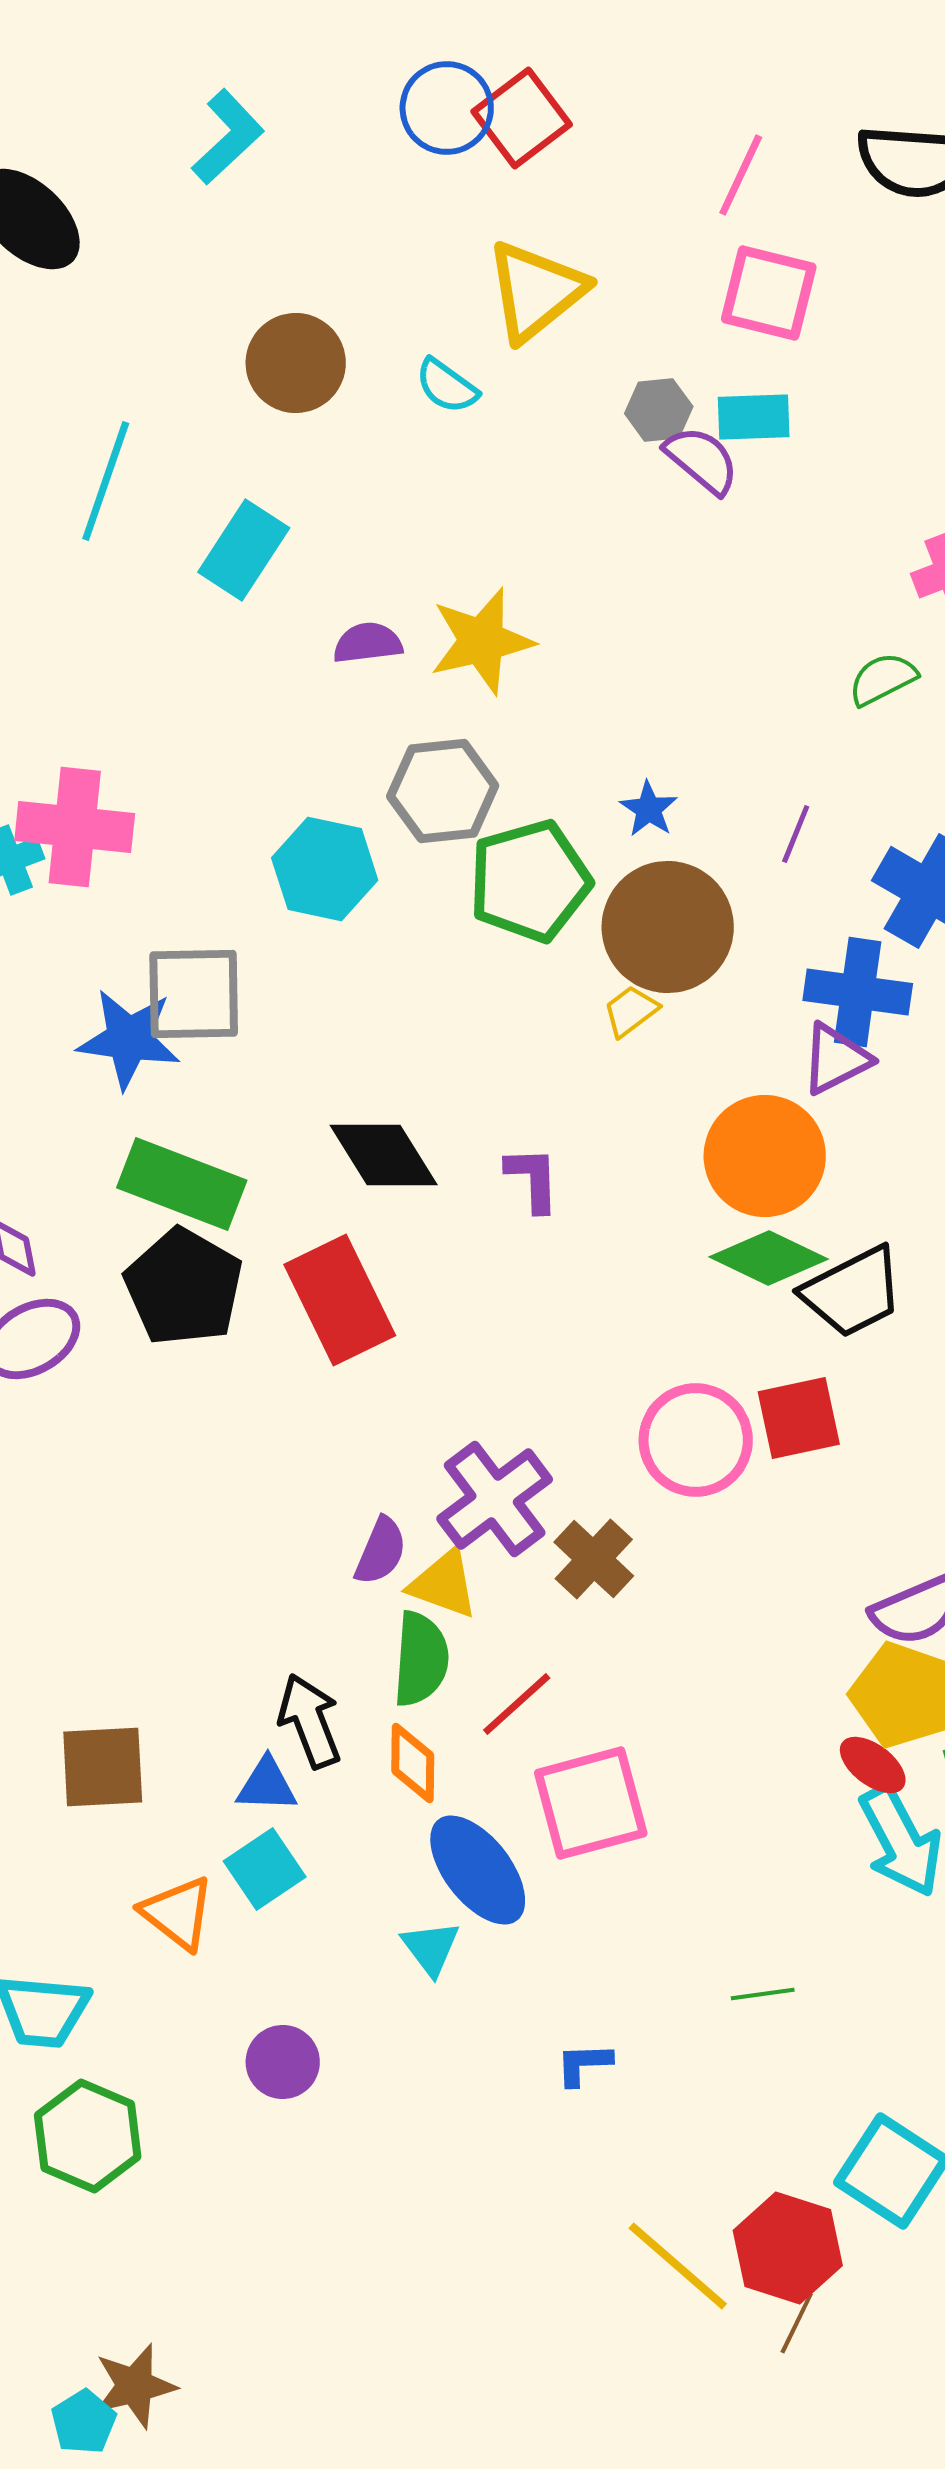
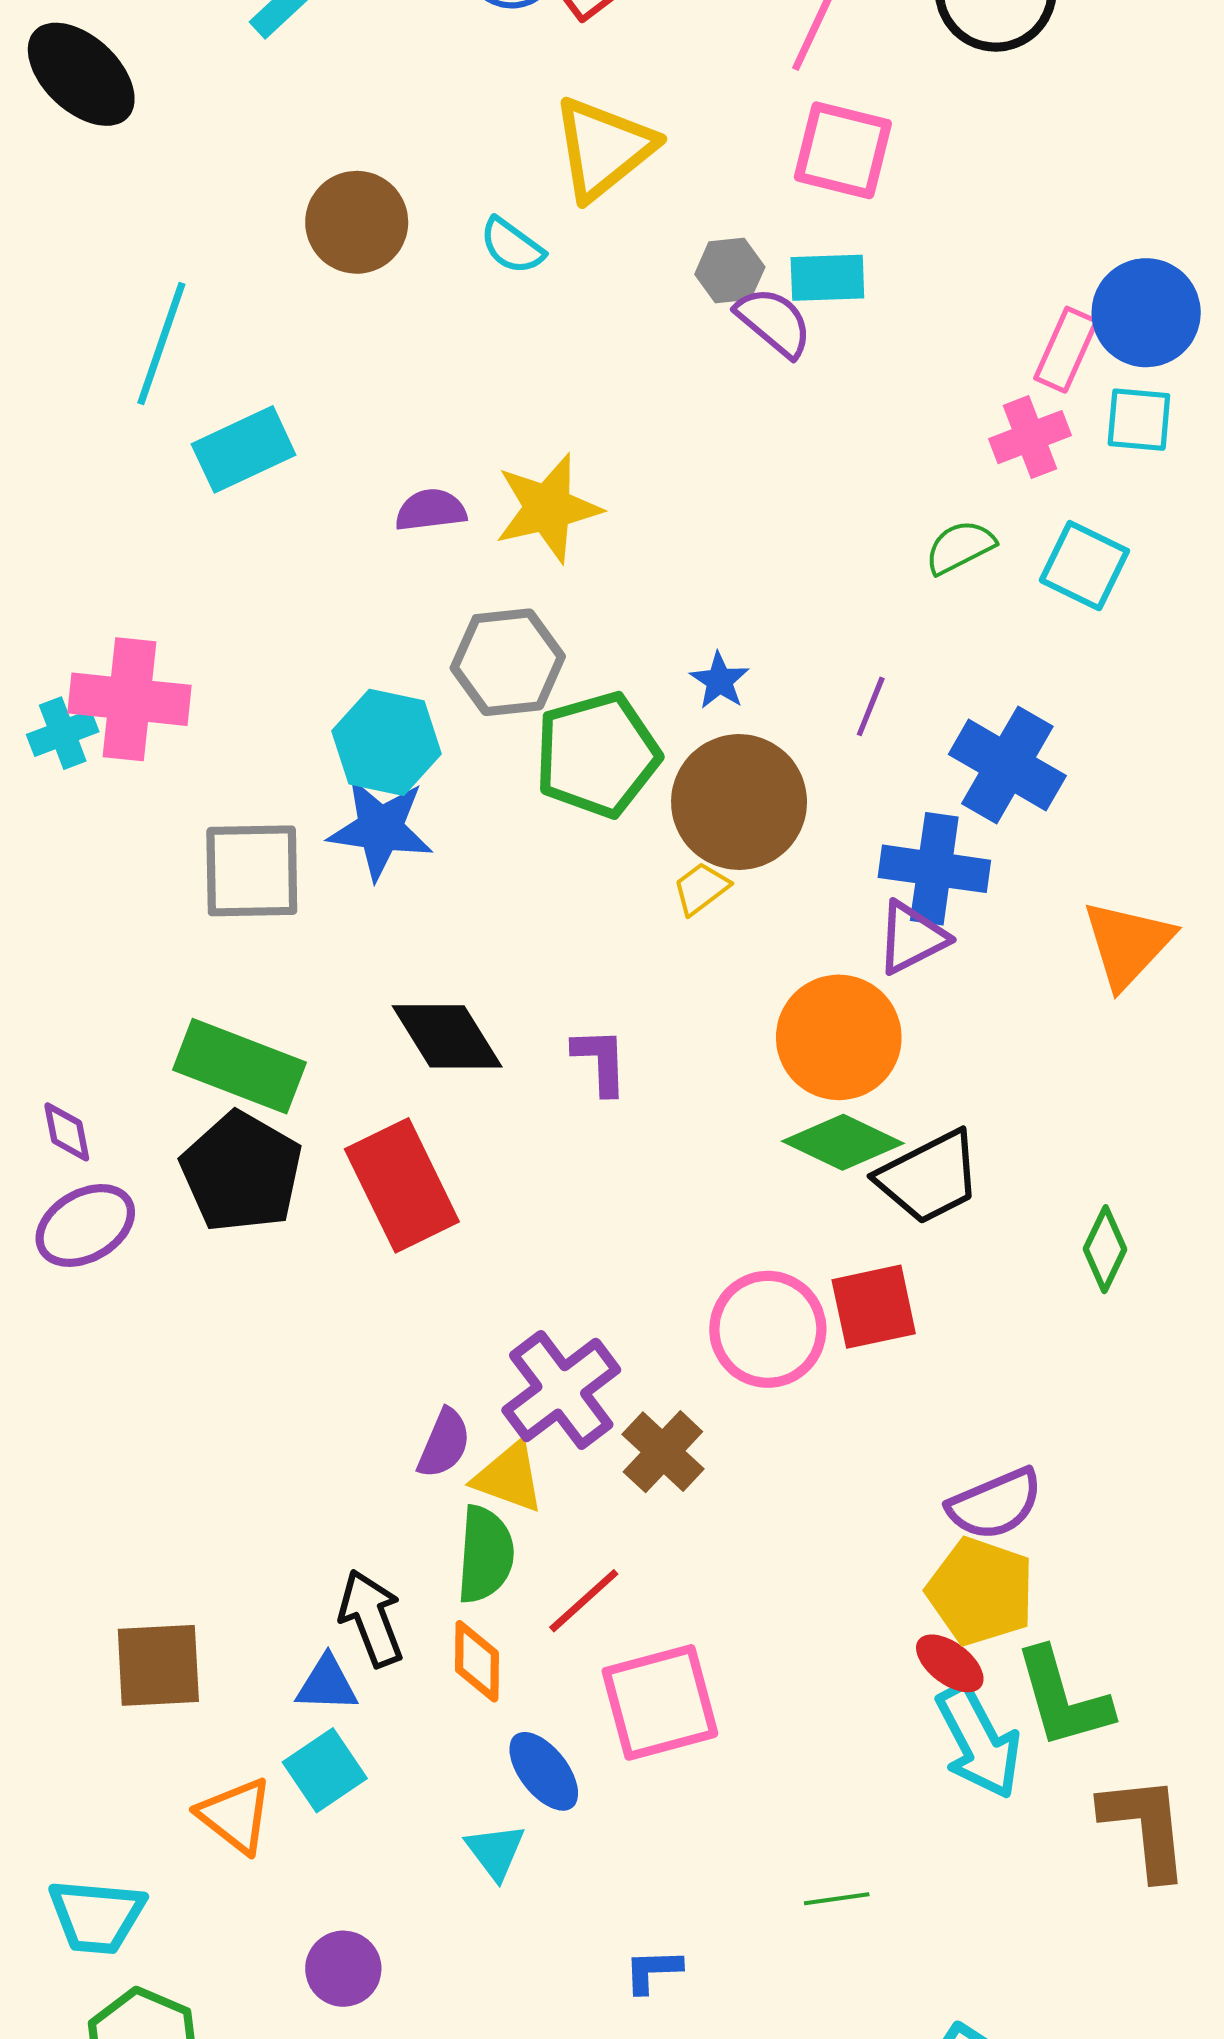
cyan rectangle: (244, 550) -> (244, 449), moved, turned 32
blue star: (129, 1039) -> (380, 829), moved
blue ellipse: (478, 1870) -> (544, 1771), size x0.7

